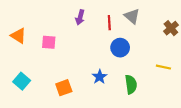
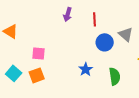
gray triangle: (132, 16) -> (126, 34), moved
pink square: (49, 42) -> (39, 53), moved
orange square: (64, 88) -> (37, 75), moved

